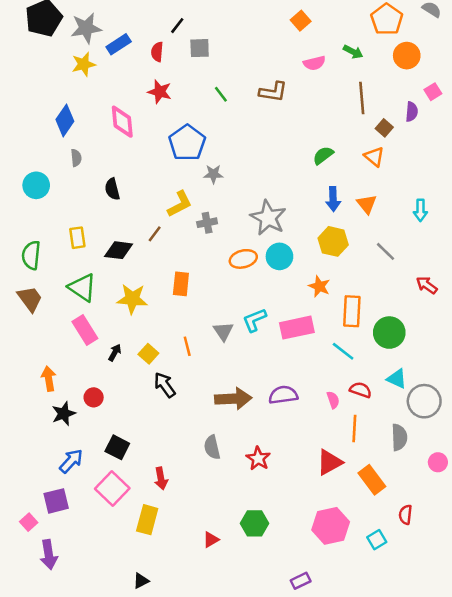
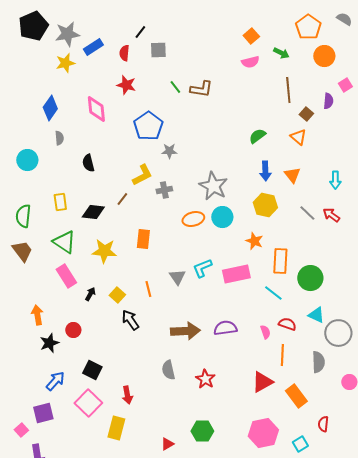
orange square: (301, 21) -> (251, 36), moved
brown L-shape: (273, 92) -> (201, 89), moved
red arrow: (427, 285) -> (331, 215), moved

